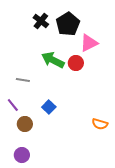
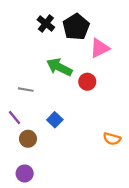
red circle: (76, 63) -> (87, 82), moved

